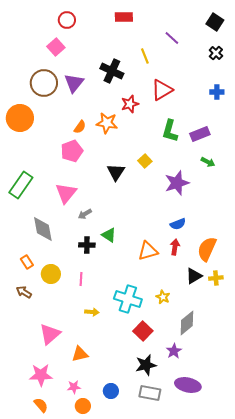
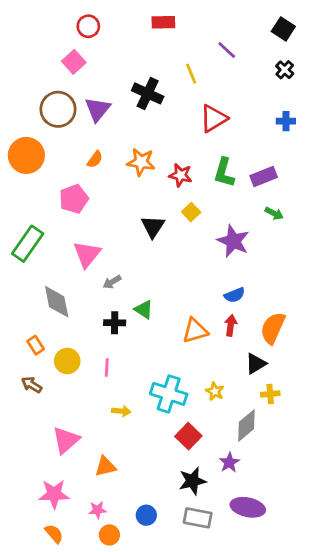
red star: (130, 104) -> (181, 175), moved, turned 30
orange semicircle: (80, 127) -> (95, 159), moved
pink pentagon: (72, 151) -> (74, 199), moved
purple star: (177, 183) -> (233, 241), turned -30
yellow cross: (216, 278) -> (270, 394), moved

